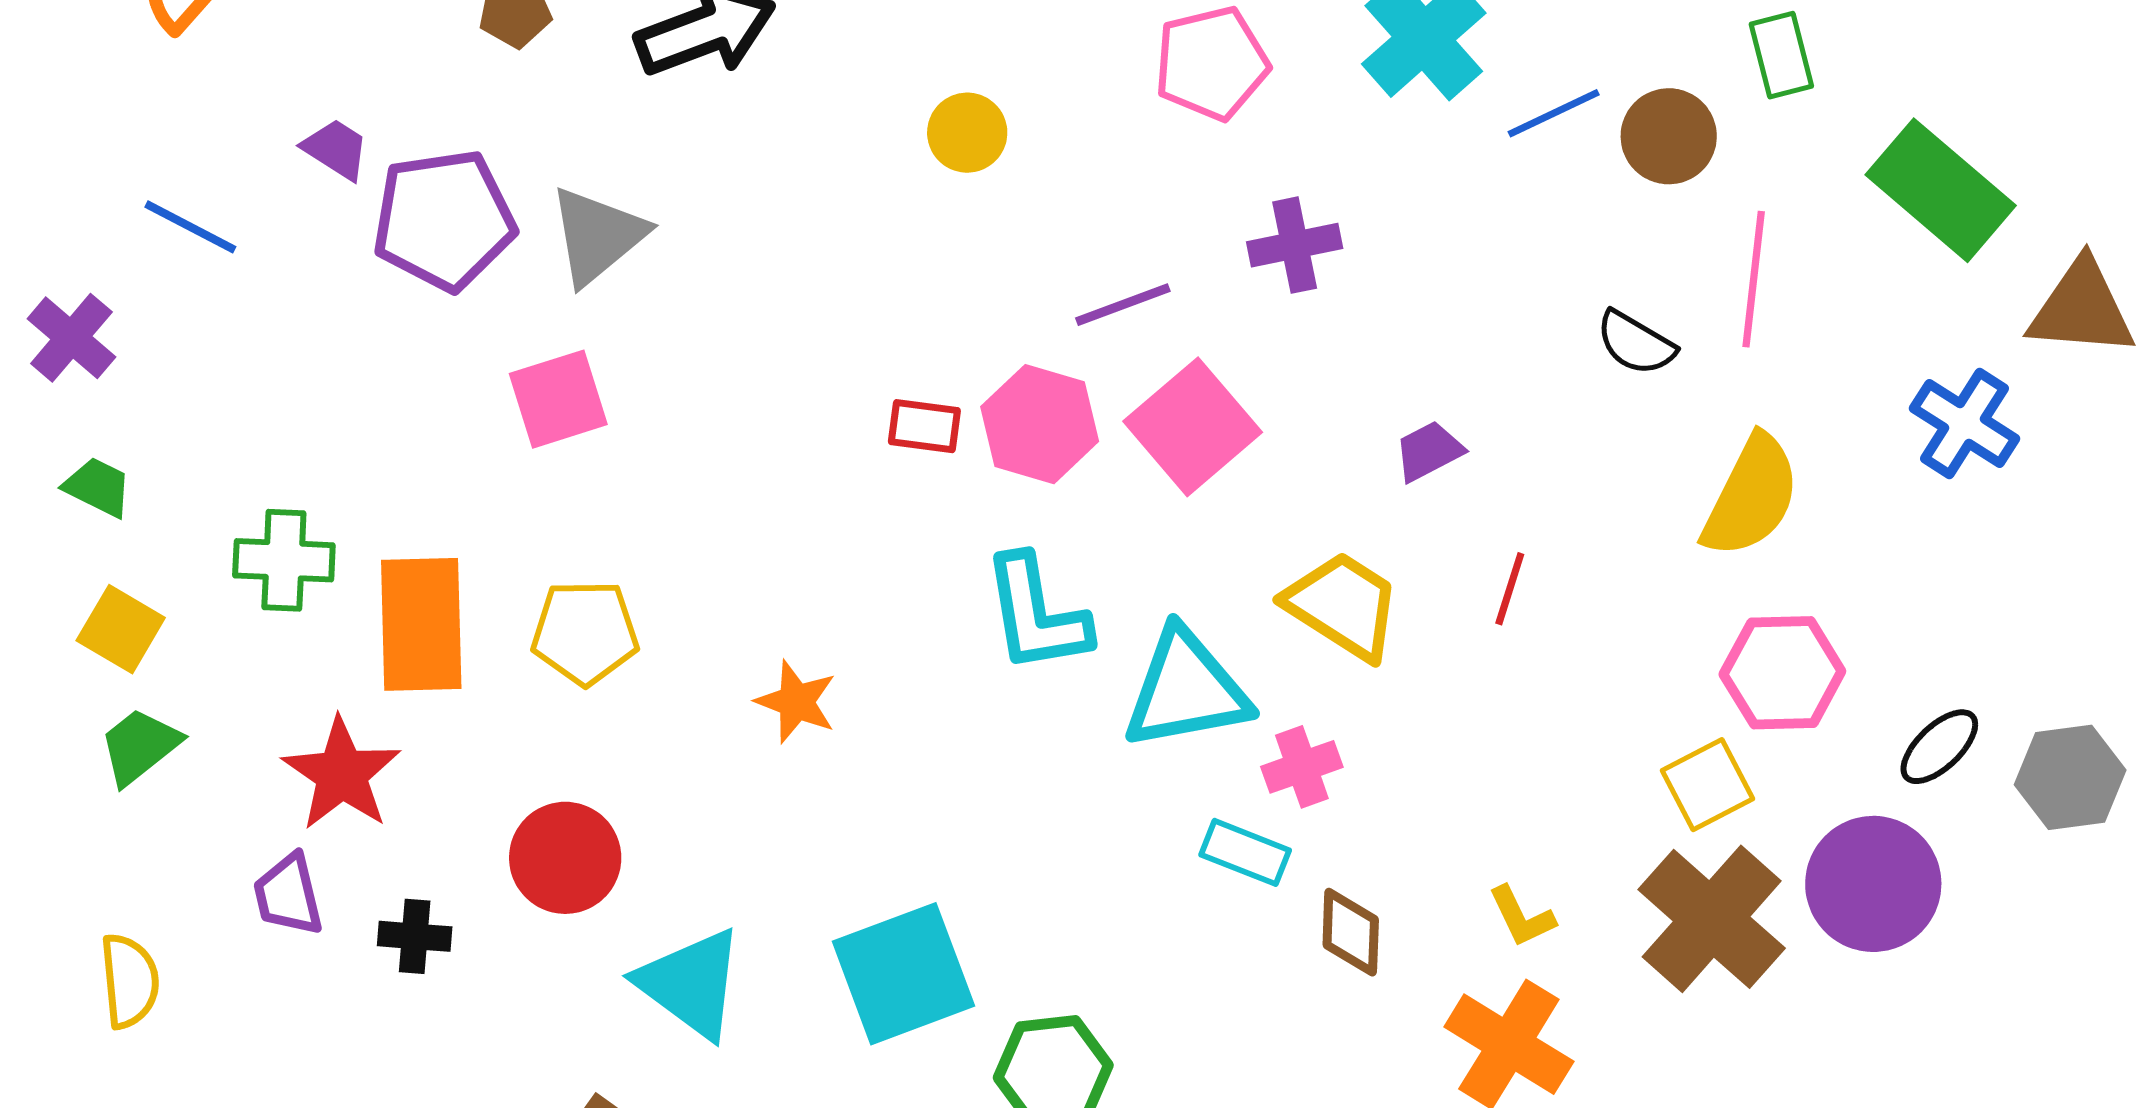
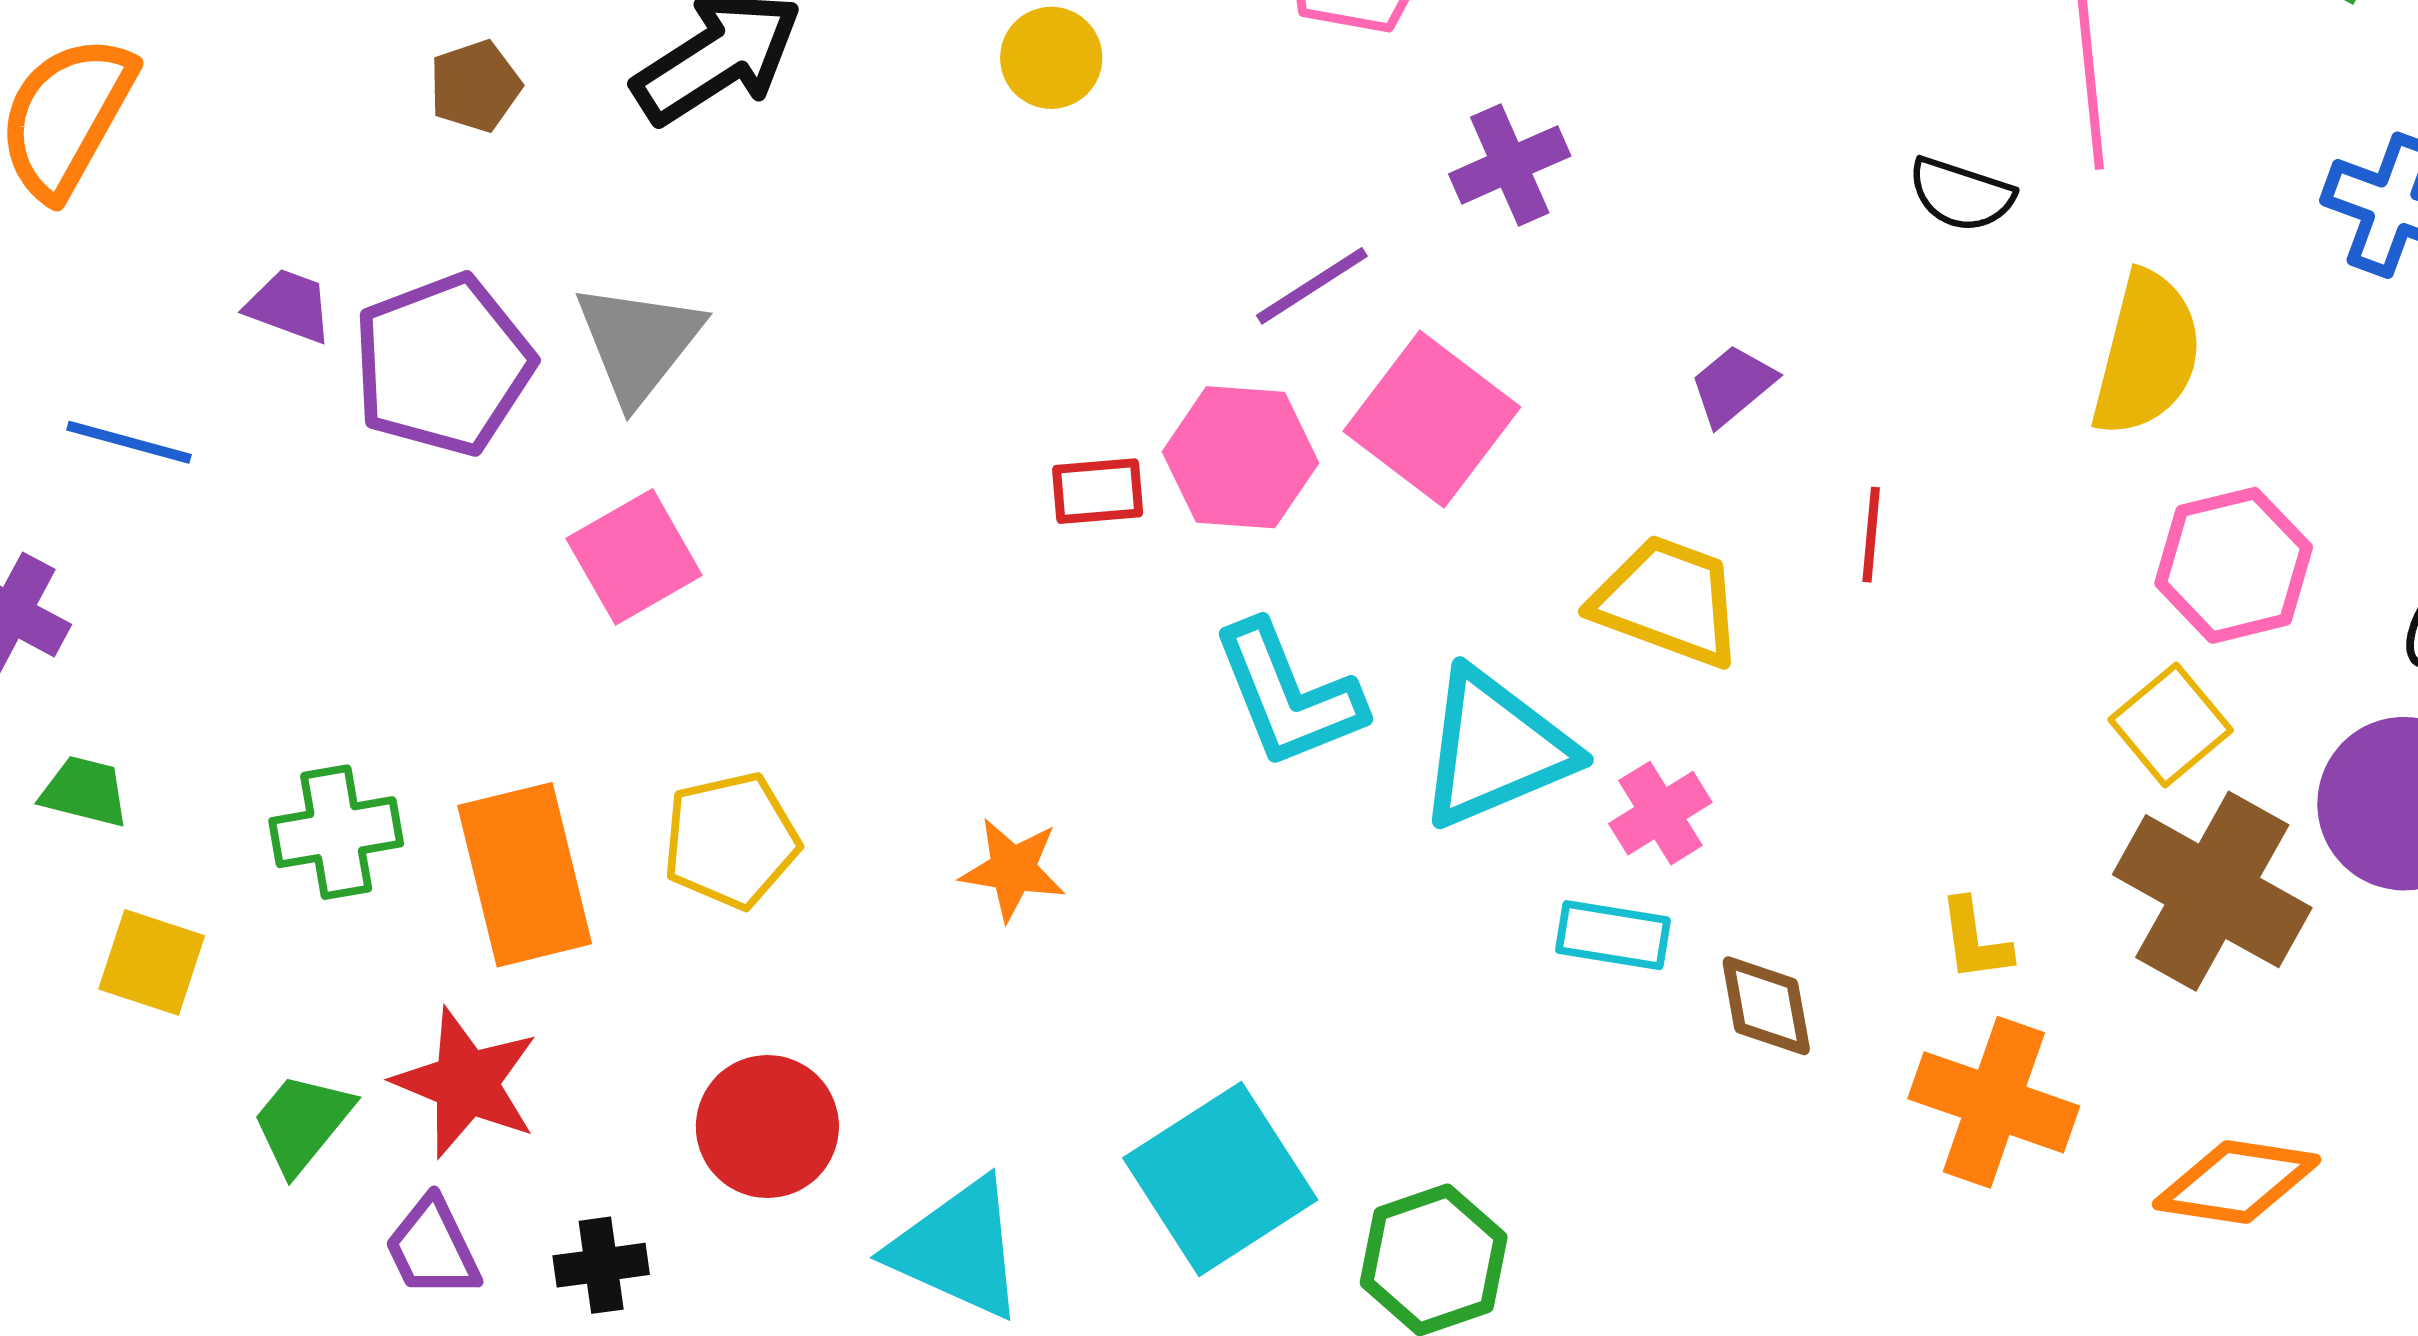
yellow circle: (967, 133) -> (1051, 58), moved
green trapezoid: (140, 746) -> (302, 1123), moved
yellow L-shape: (1522, 917) -> (1975, 940), turned 30

